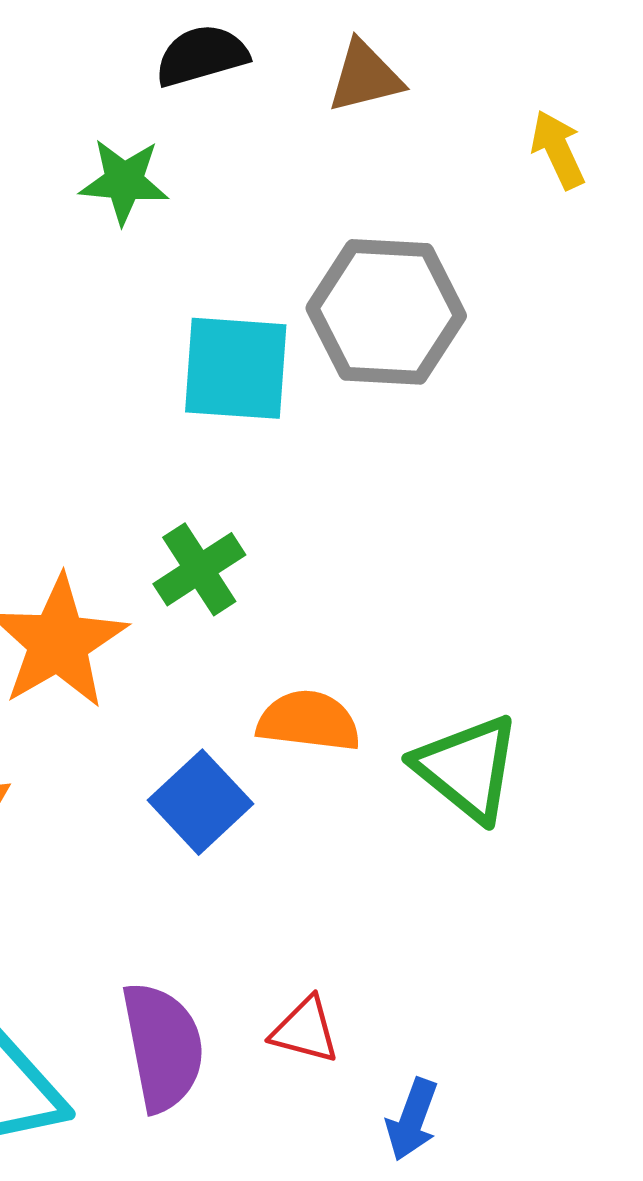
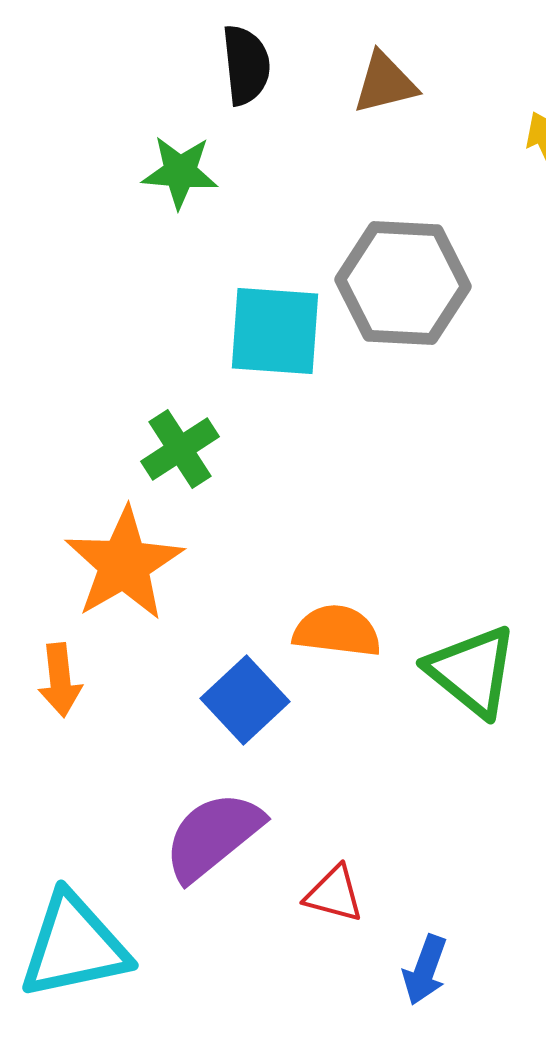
black semicircle: (202, 56) -> (246, 65), turned 100
green cross: (199, 569) -> (180, 449), moved
purple semicircle: (163, 1047) -> (213, 836), moved, turned -118

